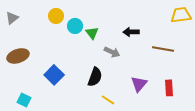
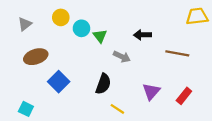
gray triangle: (12, 18) -> (25, 24), moved
brown ellipse: (18, 56) -> (36, 57), moved
red rectangle: (169, 88) -> (184, 96), turned 42

